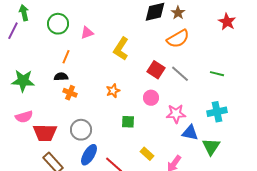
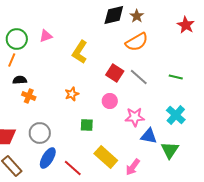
green circle: (58, 24) -> (17, 39), moved
orange line: (66, 57) -> (12, 60), moved
cyan cross: (217, 112) -> (176, 115), turned -36
yellow rectangle: (147, 154) -> (106, 157), size x1.6

